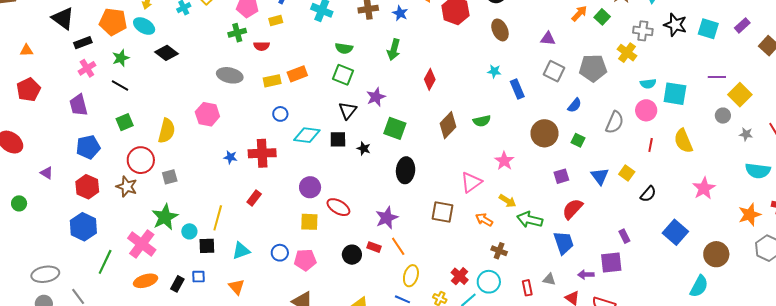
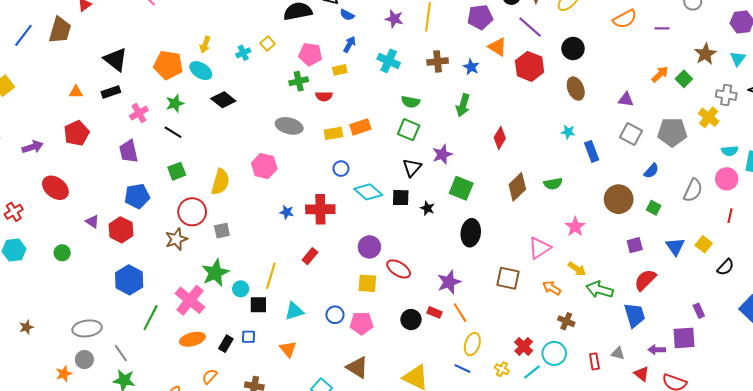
black rectangle: (83, 43) -> (111, 92), moved
cyan diamond: (307, 135) -> (368, 192), turned 32
red hexagon: (87, 187) -> (121, 230), moved
brown star: (127, 187) -> (176, 239), turned 30

